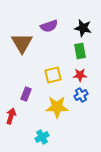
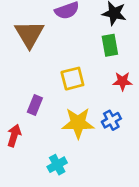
red star: (80, 75) -> (122, 81), moved
blue cross: (81, 95) -> (111, 120), moved

